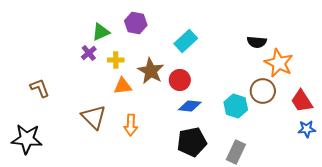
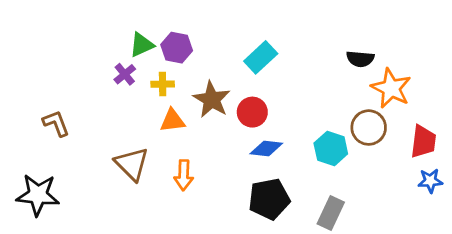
purple hexagon: (136, 23) -> (177, 48), moved
red trapezoid: (302, 101) -> (423, 142), turned -140

